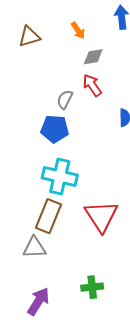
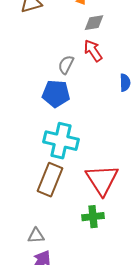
gray triangle: (34, 248) -> (36, 236), moved, size x0.7
green cross: (92, 287) -> (93, 217), moved

